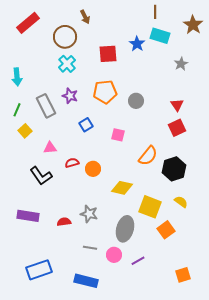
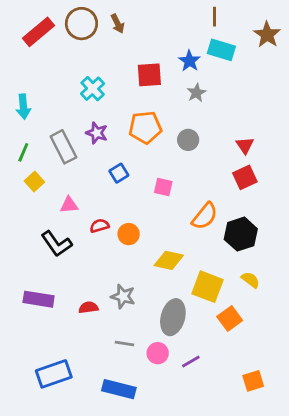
brown circle: (65, 37) -> (81, 24), moved
gray star: (181, 64) -> (196, 93), moved

